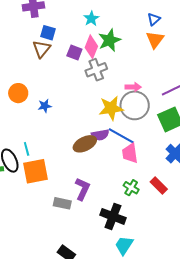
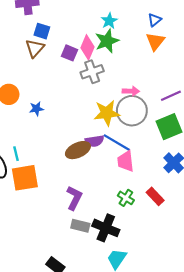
cyan star: (91, 19) -> (109, 21), moved
gray rectangle: (62, 203) -> (80, 226), moved

